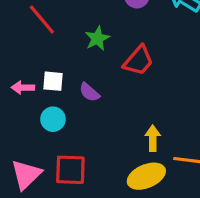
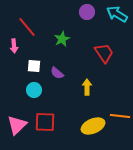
red trapezoid: (138, 61) -> (104, 53), moved, turned -75
pink arrow: (23, 88) -> (14, 46), moved, turned -96
yellow arrow: (153, 138) -> (87, 87), moved

